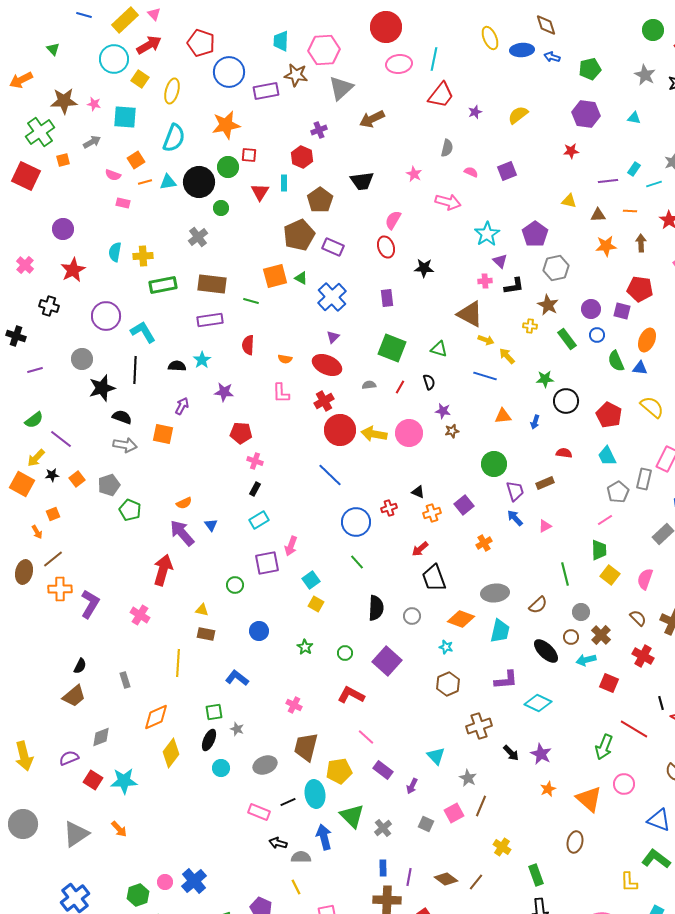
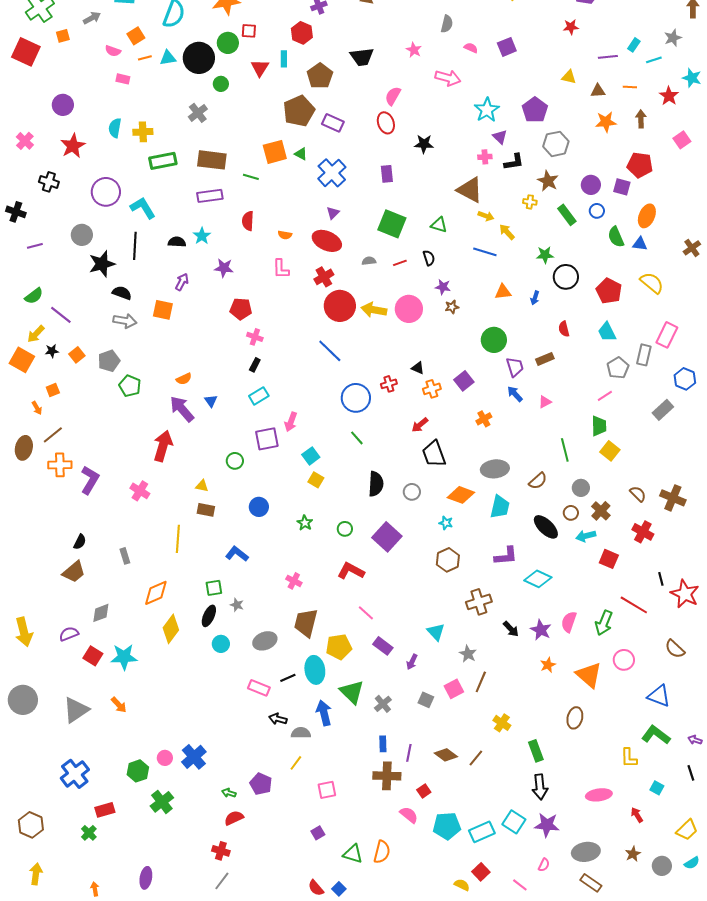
red line: (400, 387) -> (400, 263), turned 40
red semicircle: (564, 453) -> (564, 329), turned -112
pink semicircle: (645, 579) -> (569, 622), moved
yellow line: (296, 887) -> (296, 763), turned 63

